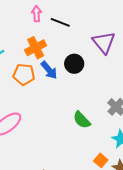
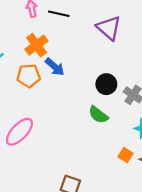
black circle: (74, 64) -> (106, 84), moved

